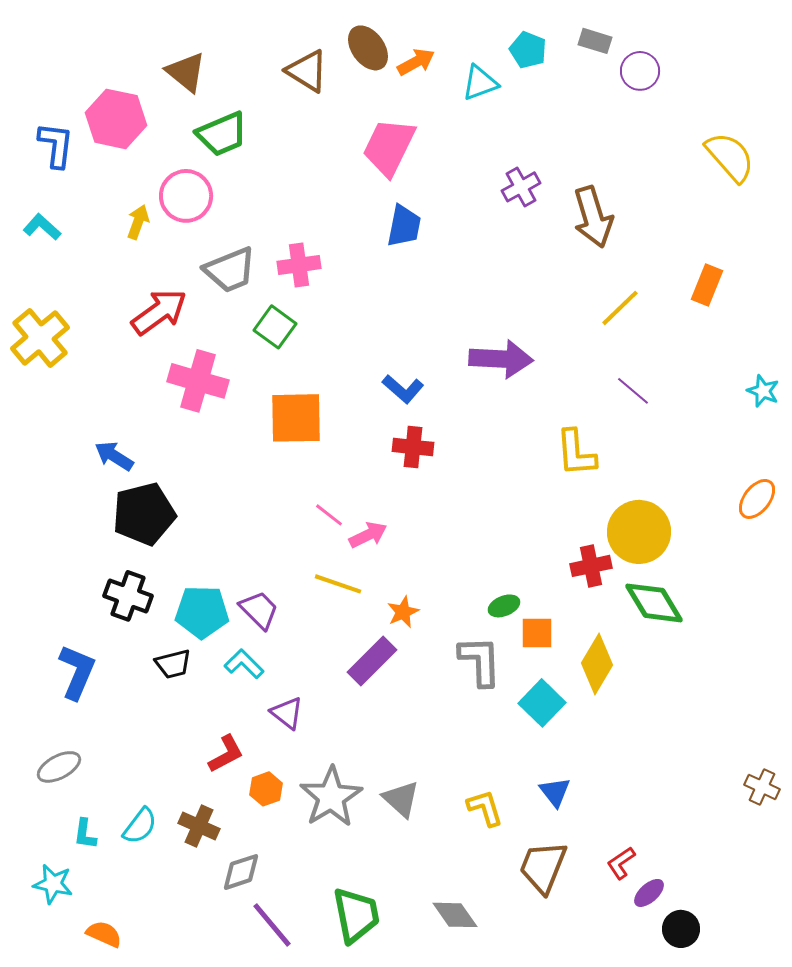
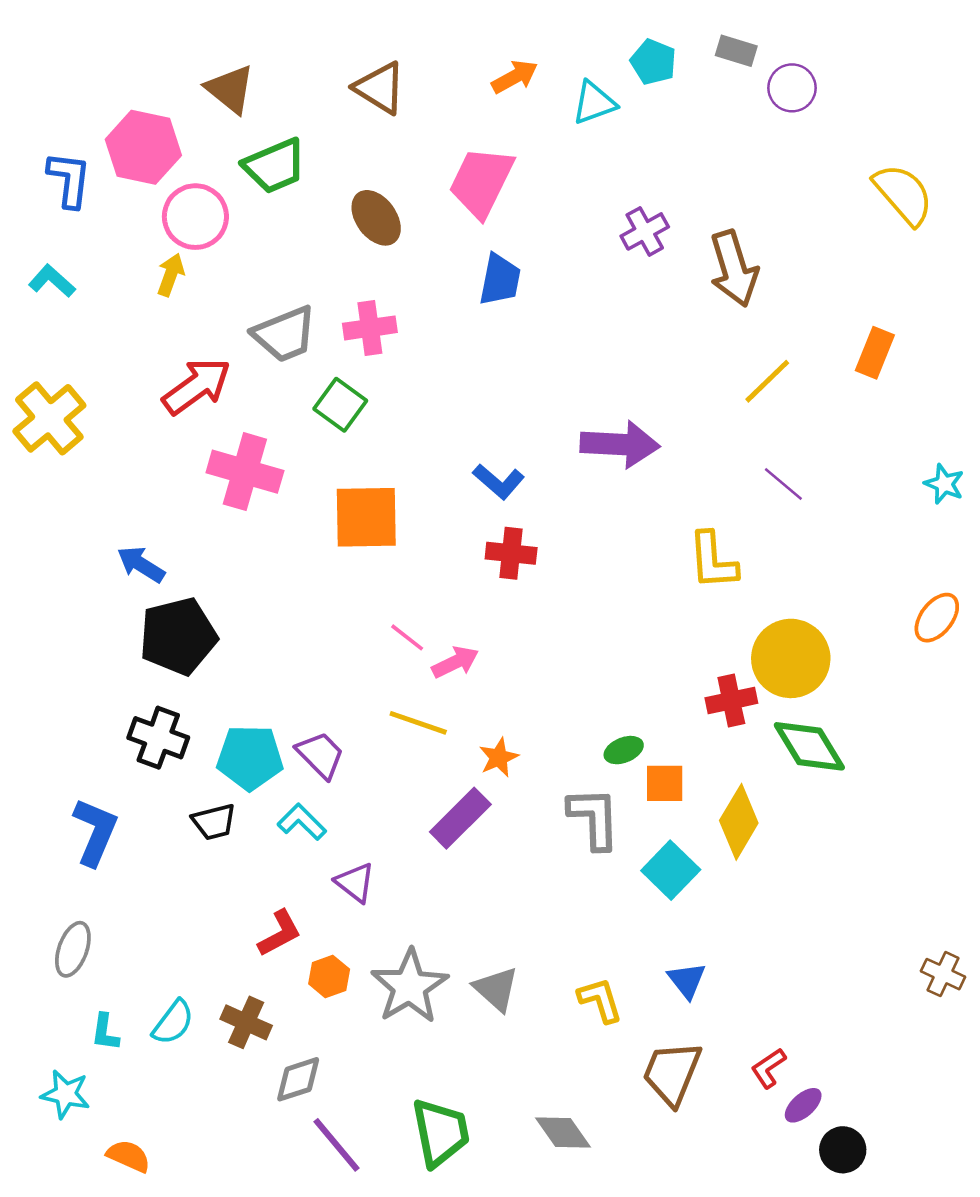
brown ellipse: (368, 48) -> (376, 218), moved
pink circle: (186, 196) -> (195, 217), moved
gray ellipse: (59, 767) -> (73, 949), turned -42

